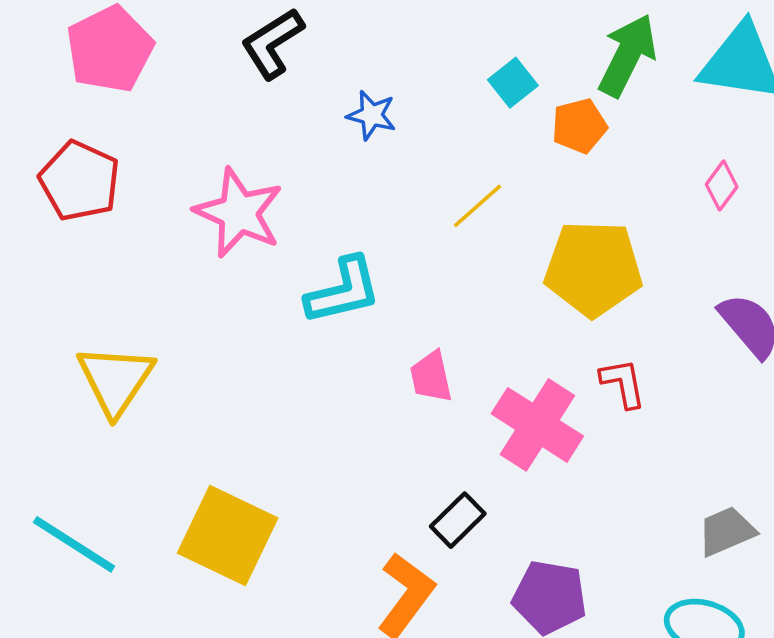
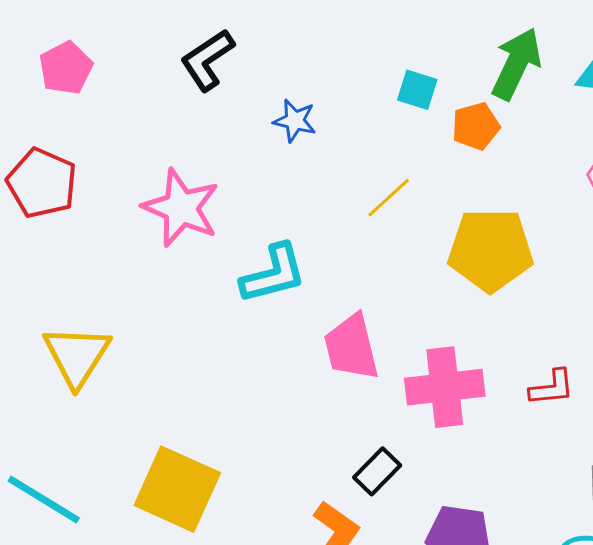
pink pentagon: (110, 49) -> (66, 68), size x0.7
cyan square: (513, 83) -> (417, 90), turned -33
pink trapezoid: (431, 377) -> (351, 347), size x1.5
red L-shape: (623, 383) -> (552, 388), moved, turned 96
pink cross: (537, 425) -> (445, 387), turned -38

